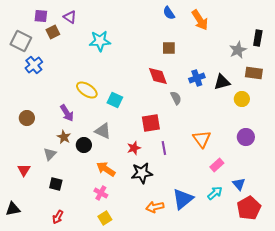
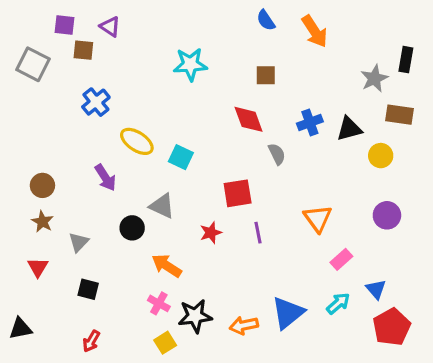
brown square: (53, 32) -> (83, 50), turned 32
cyan star: (100, 41) -> (190, 64), moved
blue cross: (34, 65) -> (96, 102), moved
brown star: (64, 137) -> (42, 222), moved
black star: (142, 173) -> (195, 316), moved

